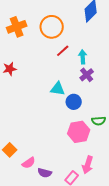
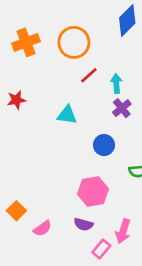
cyan triangle: (58, 89) -> (67, 115), moved
pink hexagon: (79, 132) -> (93, 192), moved
purple semicircle: (45, 173) -> (83, 224), moved

